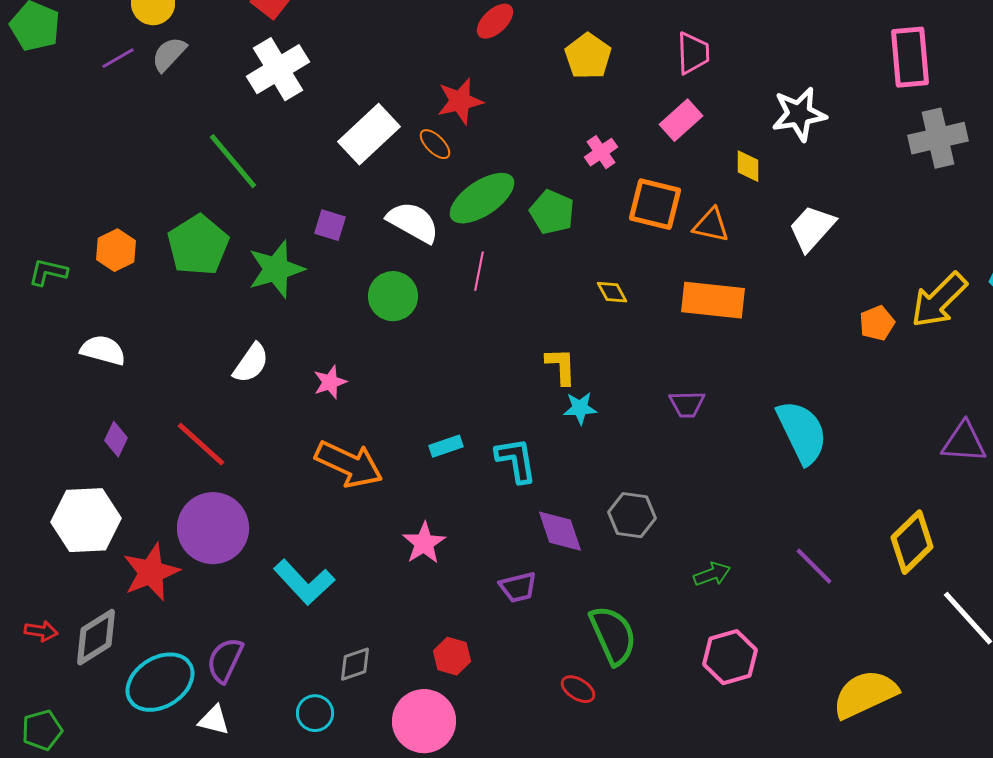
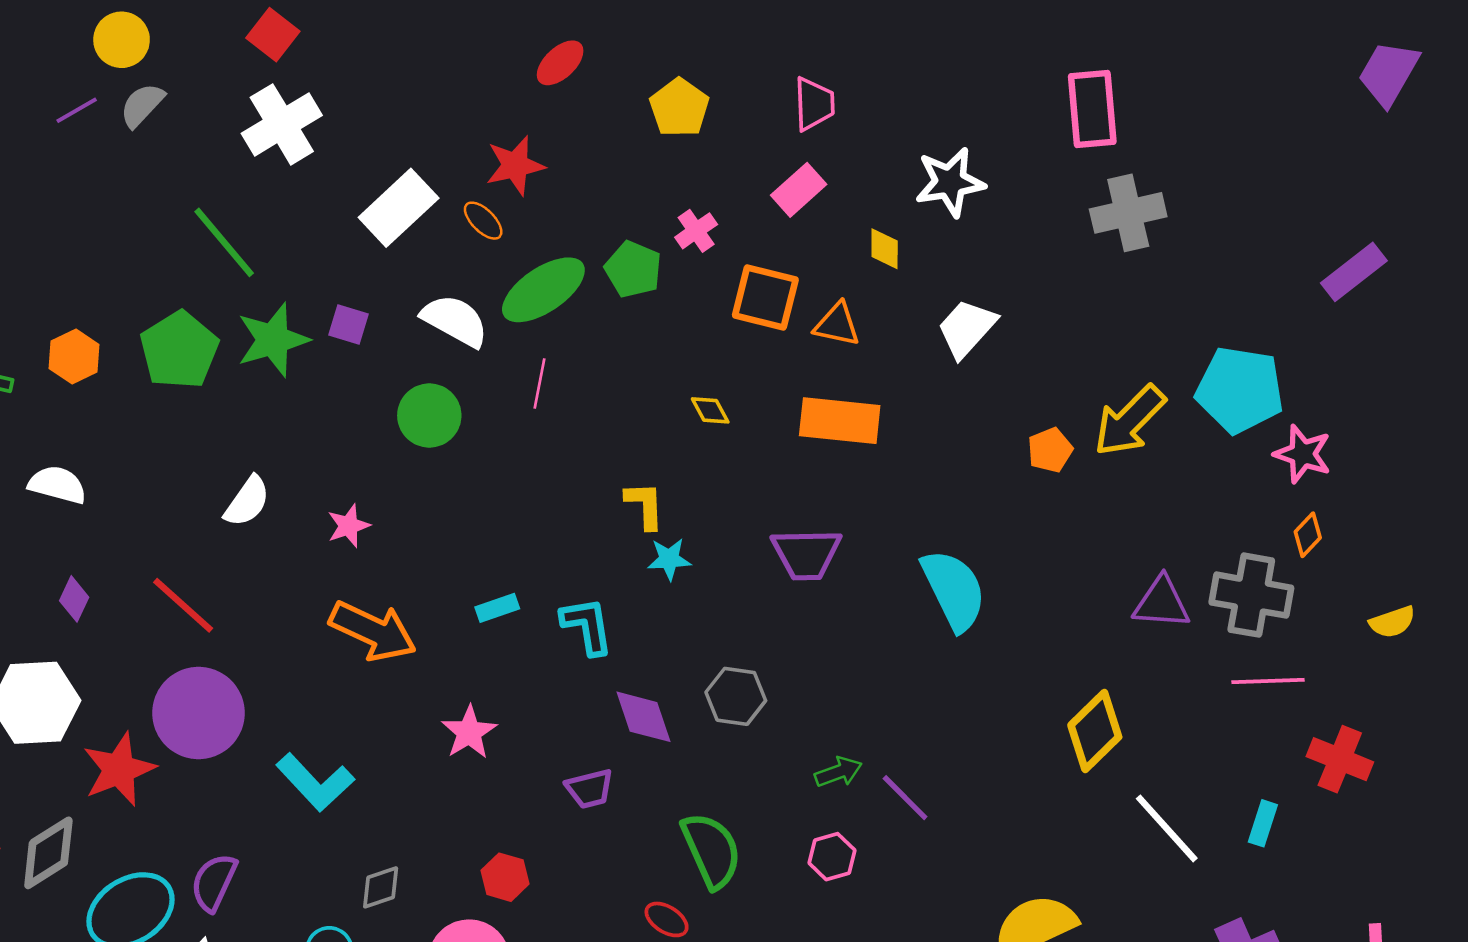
green pentagon: (552, 212) -> (633, 269), moved
green star: (276, 269) -> (273, 340), moved
purple trapezoid: (687, 404) -> (806, 554), size x1.5
purple line: (814, 566) -> (905, 798), moved
pink hexagon: (730, 657) -> (832, 857), moved, size x0.7

